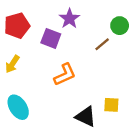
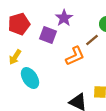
orange L-shape: (65, 75) -> (75, 56), moved
cyan ellipse: (18, 107) -> (30, 78), moved

